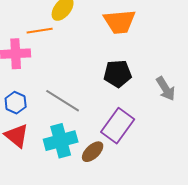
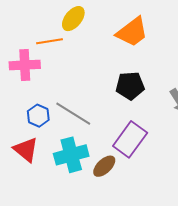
orange trapezoid: (120, 22) -> (132, 32), turned -32
blue hexagon: (16, 103) -> (38, 116), moved

